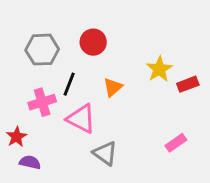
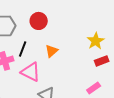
yellow star: (159, 69) -> (96, 41), moved
red rectangle: (188, 84) -> (102, 61), moved

